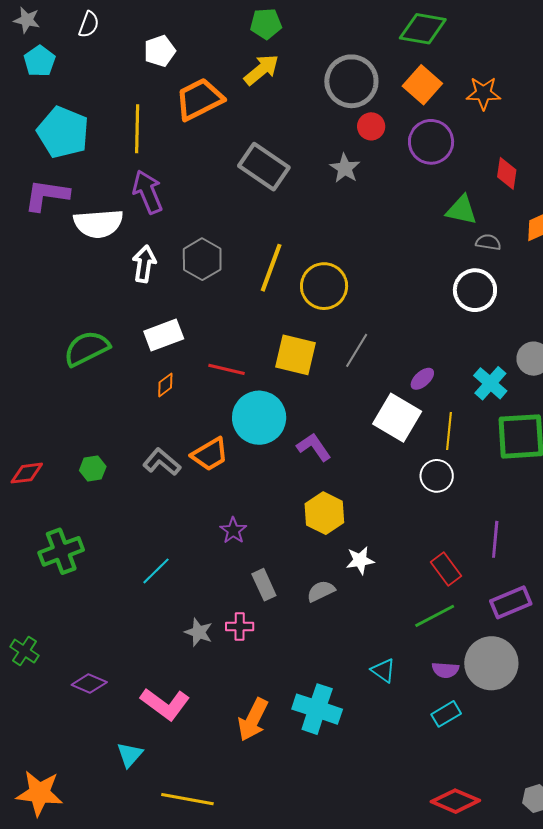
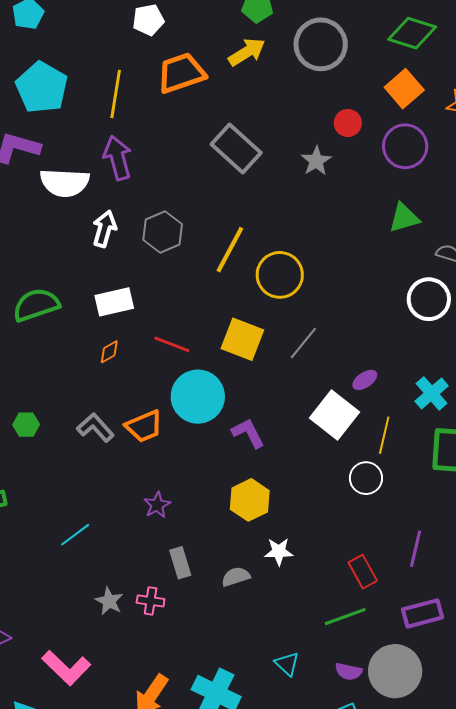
gray circle: (351, 81) -> (321, 44), moved
green triangle: (462, 210) -> (404, 218), moved, turned -36

